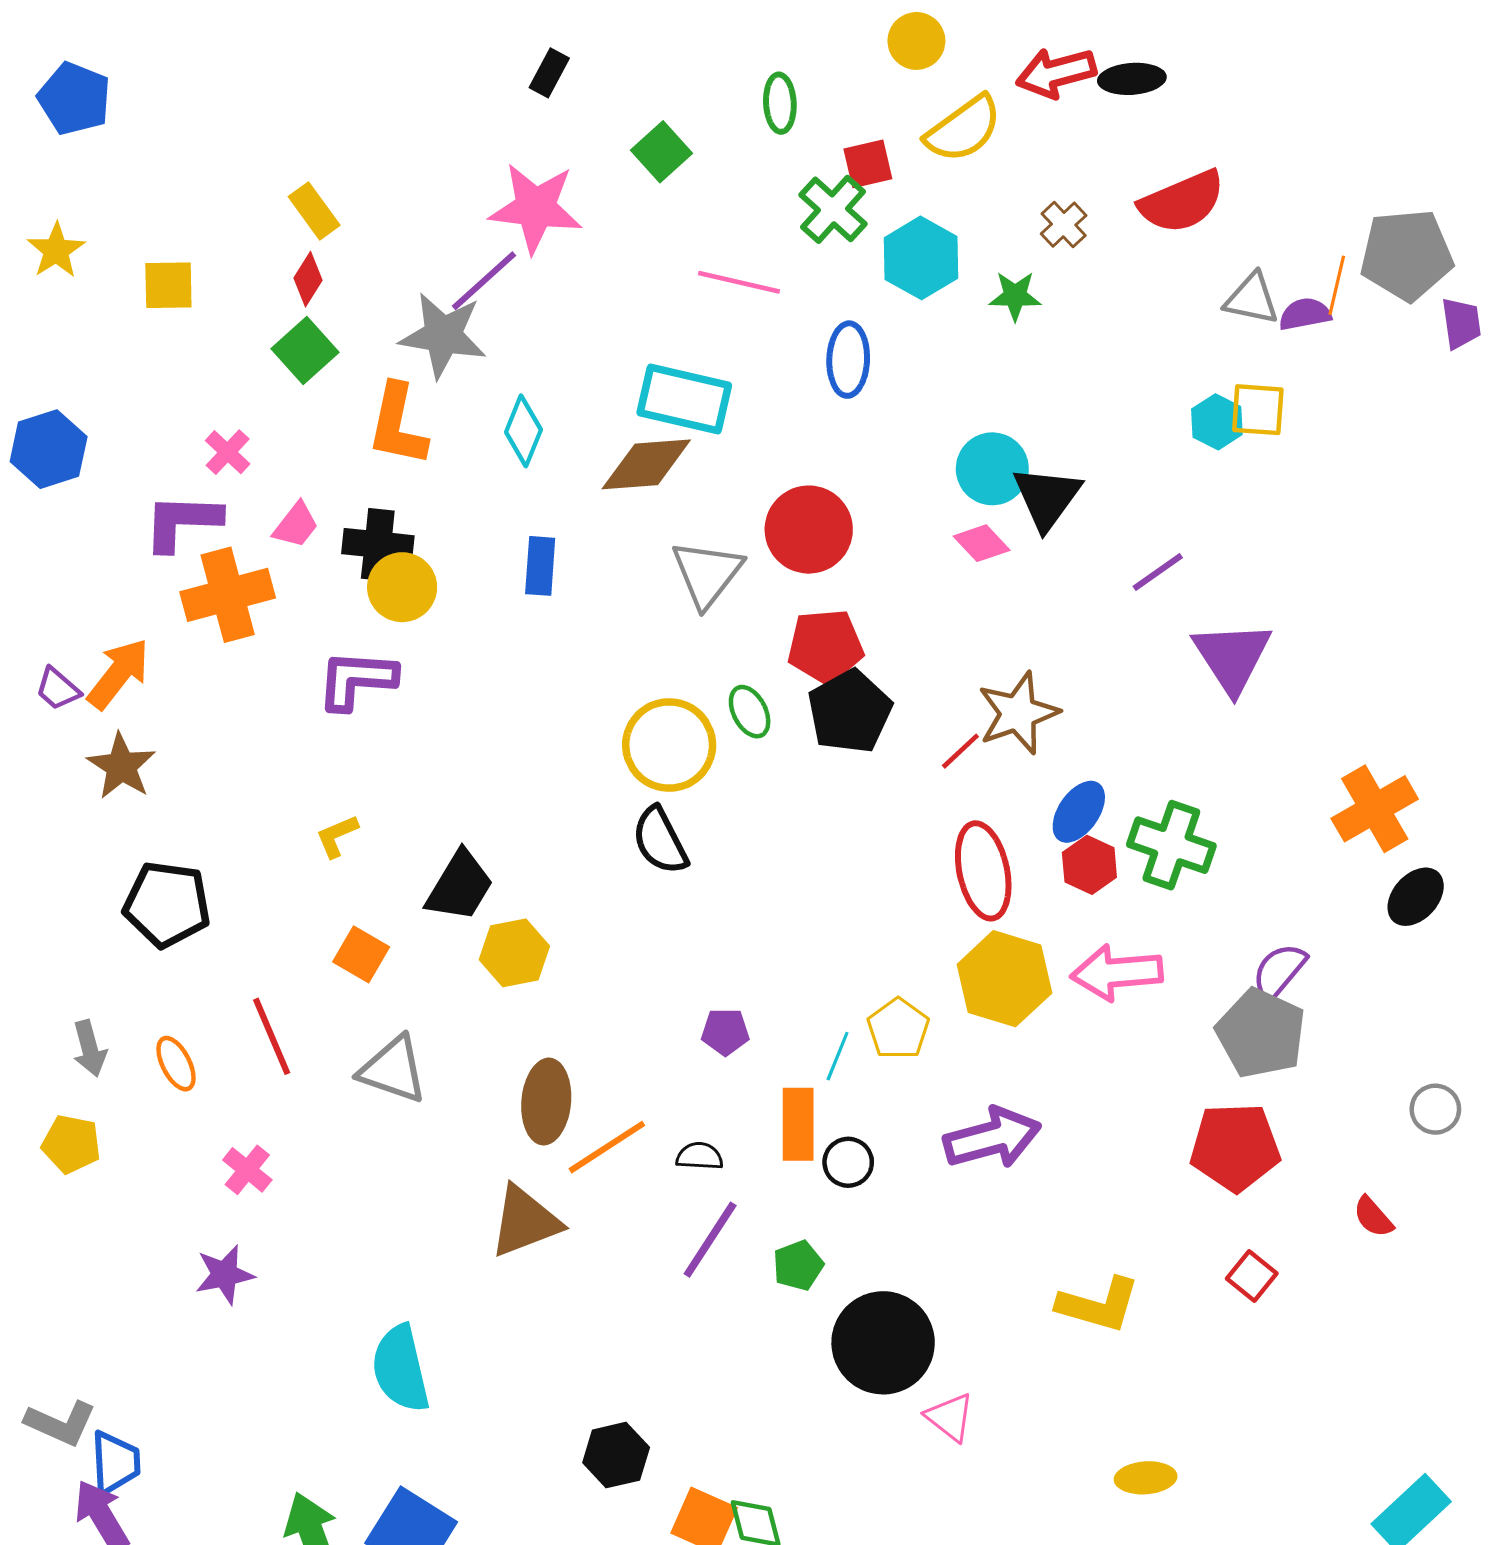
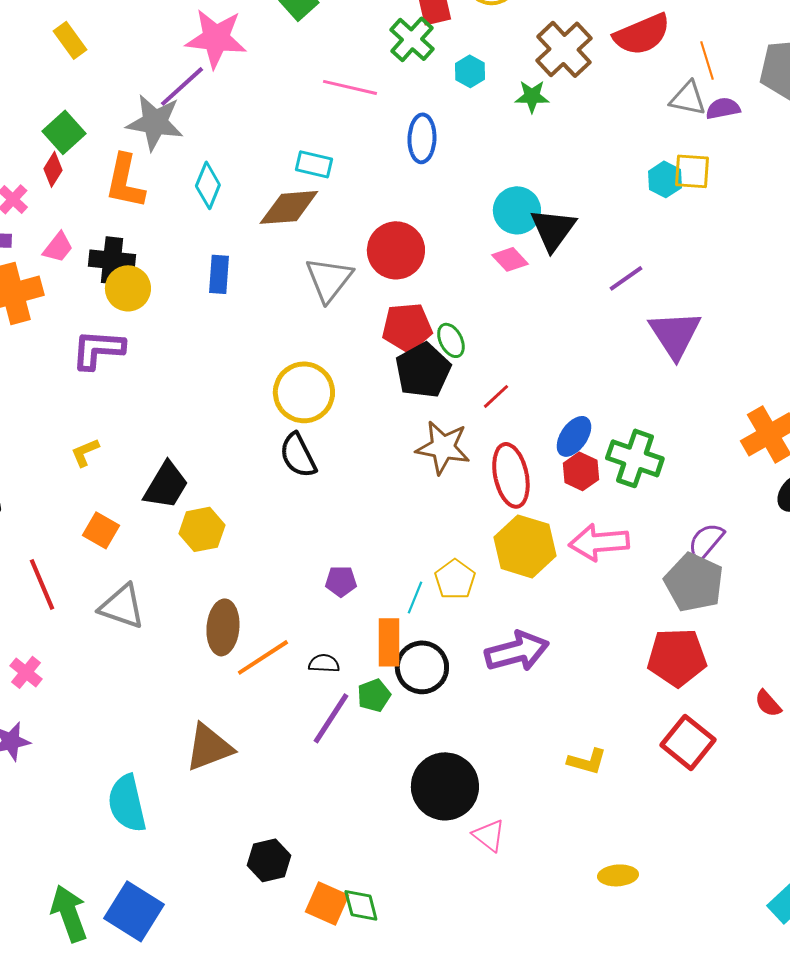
brown cross: (1064, 225) -> (564, 49), size x1.8
cyan hexagon: (921, 258) -> (470, 71), size x0.6
red diamond: (308, 279) -> (53, 169), moved
orange line: (1337, 285) -> (707, 60), moved, turned -30
cyan rectangle: (684, 399) -> (314, 164), size x0.6
green ellipse: (750, 712) -> (451, 340), moved
brown star: (1018, 713) -> (443, 447), moved, turned 30
black circle: (848, 1162) -> (422, 667), size x1.6
brown triangle: (525, 1221) -> (209, 747), moved
green pentagon: (798, 1265) -> (374, 695), moved
red square: (1252, 1276) -> (688, 742), size x1.6
yellow L-shape: (1099, 1305) -> (587, 761), size x0.7

